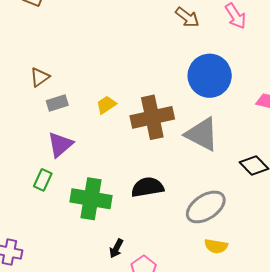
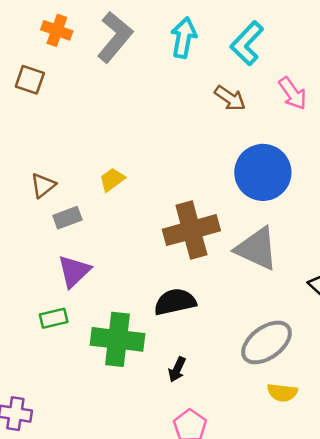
yellow trapezoid: (106, 105) -> (112, 180), moved
green rectangle: (43, 180) -> (54, 318), turned 55
black semicircle: (147, 187) -> (175, 302), moved
black arrow: (116, 248) -> (177, 369), moved

